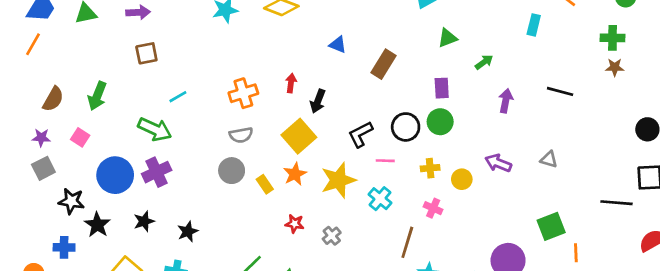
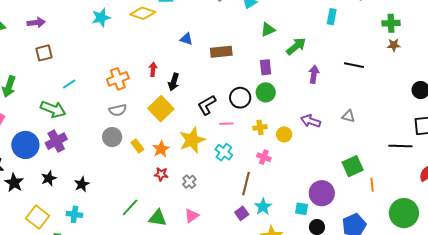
green arrow: (484, 62) -> (296, 46), size x1.5
brown rectangle: (384, 64) -> (221, 52), turned 55
orange star: (295, 174) -> (161, 149), moved

